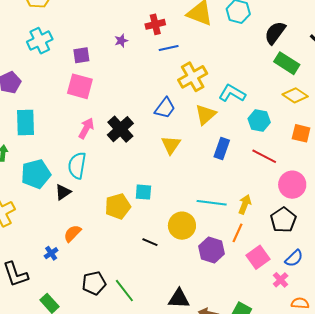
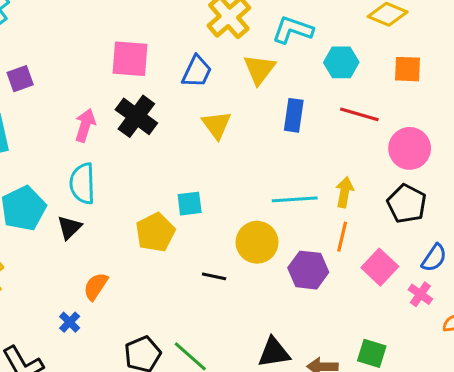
purple square: (81, 55) -> (20, 79), moved
pink square: (80, 86) -> (130, 59), moved

